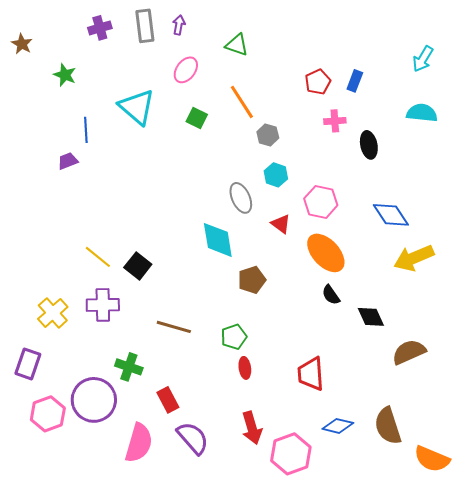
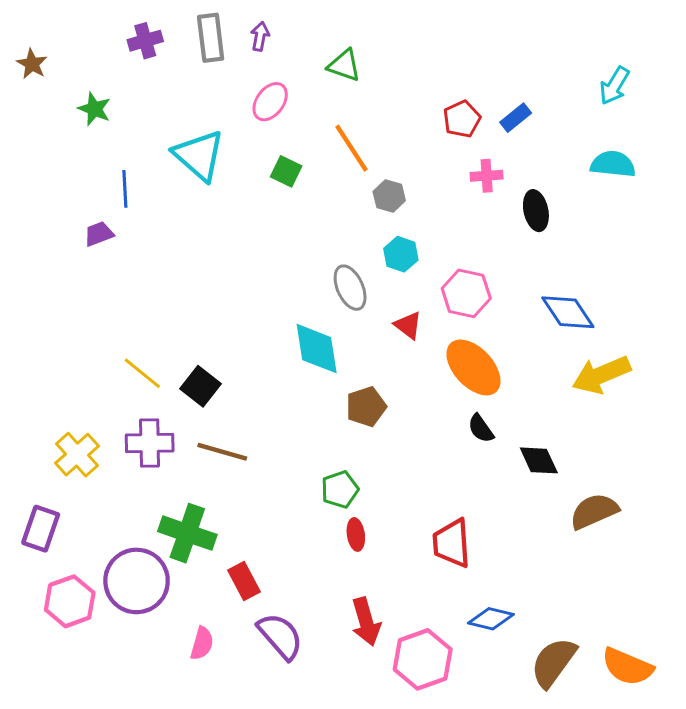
blue rectangle: (355, 81) -> (516, 118), turned 30
brown line: (174, 327) -> (222, 452), moved
green cross: (129, 367) -> (187, 533), size x1.4
brown semicircle: (388, 426) -> (553, 662), moved, turned 54
pink semicircle: (139, 443) -> (202, 643), size x0.6

